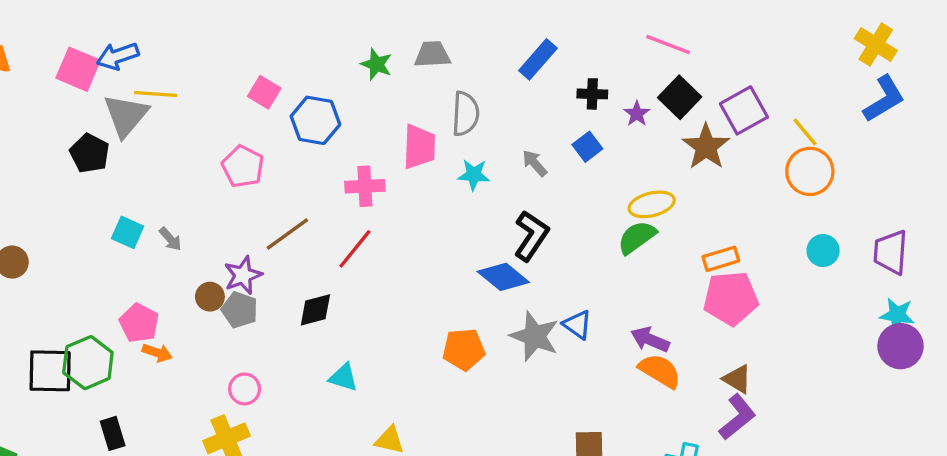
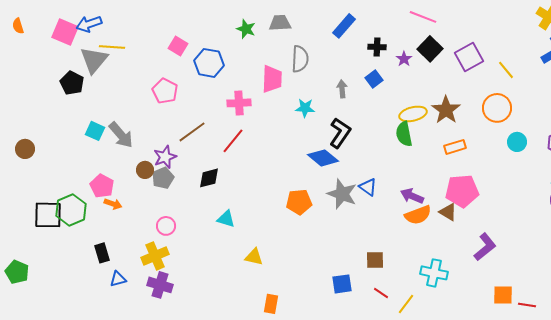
brown star: (706, 147) -> (446, 110), moved
gray arrow: (535, 163) -> (342, 89), turned 36
orange circle: (810, 171) -> (497, 108), moved
cyan star: (474, 175) -> (305, 108), moved
green semicircle: (637, 237) -> (404, 134), turned -65
gray arrow: (170, 239) -> (121, 135), size x1.8
pink pentagon: (731, 298) -> (462, 191), moved
gray pentagon: (240, 310) -> (163, 178), turned 30
orange semicircle: (660, 371) -> (418, 215), turned 128
brown triangle: (737, 379) -> (448, 212), moved
purple L-shape: (737, 417) -> (485, 247), moved
black rectangle: (113, 433) -> (102, 253), moved

